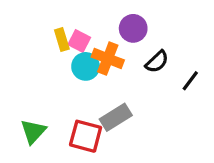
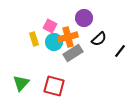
yellow rectangle: (62, 39) -> (34, 39), moved
orange cross: (108, 59) -> (68, 37), turned -36
gray rectangle: (116, 117) -> (73, 53), moved

